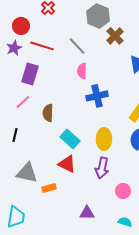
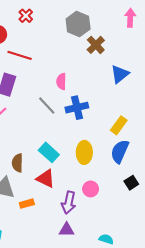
gray line: (77, 46) -> (47, 105), moved
brown semicircle: (48, 113) -> (17, 163), moved
purple arrow: (102, 168) -> (69, 203), moved
pink circle: (123, 191) -> (91, 189), moved

